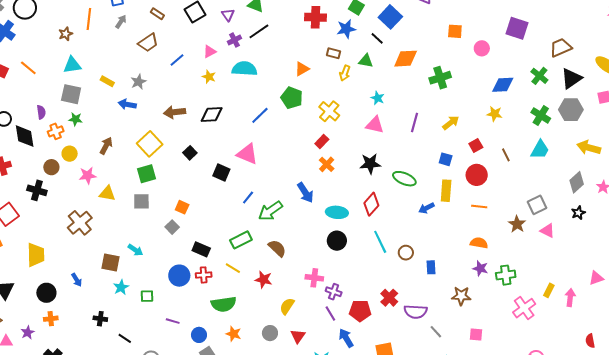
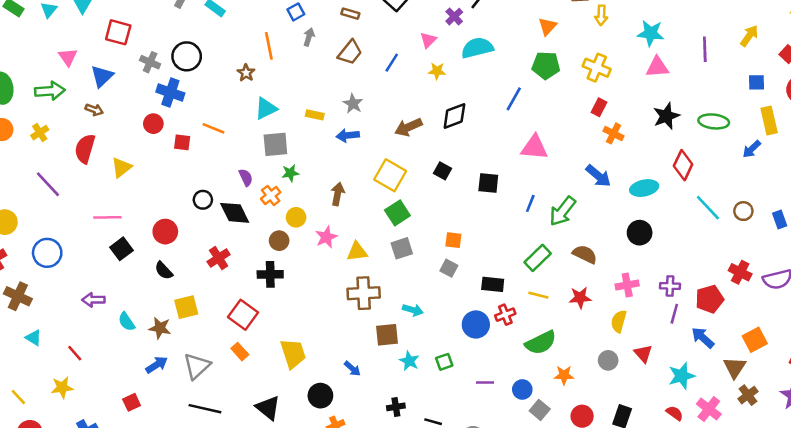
cyan star: (378, 98) -> (651, 33), size x1.5
pink triangle: (247, 154) -> (534, 147), moved
brown cross: (80, 223) -> (364, 293), moved, turned -35
black circle: (337, 241) -> (640, 233), moved
pink cross: (314, 278) -> (627, 285), moved
purple line: (330, 313) -> (674, 314), turned 63

